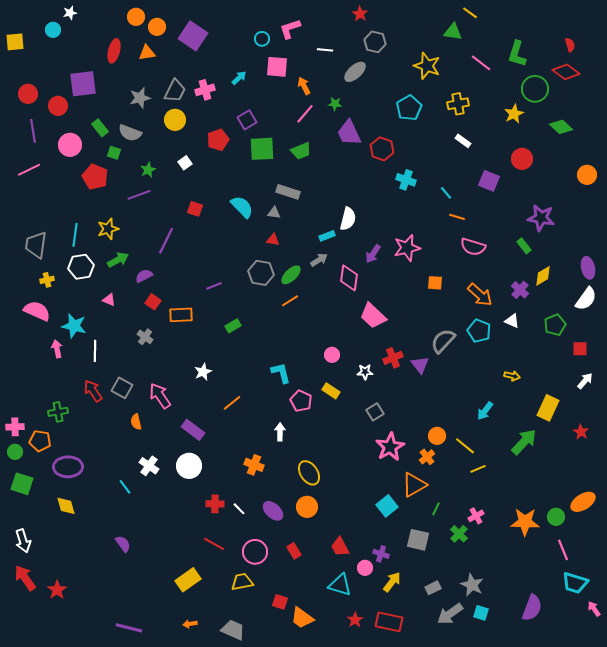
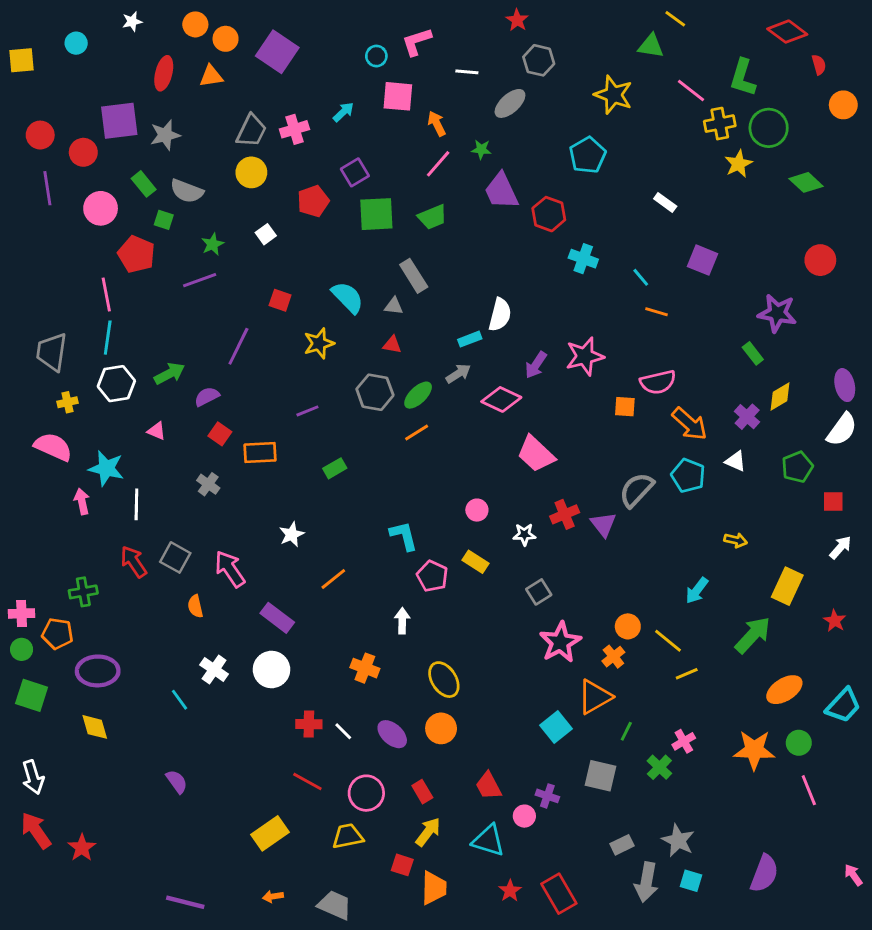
white star: (70, 13) -> (132, 22), moved
red diamond: (566, 72) -> (787, 32), moved
gray star: (140, 98) -> (165, 135), moved
yellow cross: (458, 104) -> (720, 124), moved
red circle: (522, 159) -> (820, 260), moved
pink line: (29, 170) -> (106, 295), moved, turned -75
orange circle: (587, 175) -> (843, 105), moved
gray rectangle: (288, 192) -> (414, 276), turned 40
yellow star: (108, 229) -> (319, 343), moved
pink semicircle: (473, 247) -> (658, 382), moved, turned -30
pink diamond: (349, 278) -> (501, 399), turned -72
orange ellipse: (583, 502) -> (784, 690), moved
yellow arrow: (392, 582) -> (428, 832), moved
cyan trapezoid: (575, 583) -> (843, 705), moved, turned -64
gray arrow: (450, 614) -> (646, 882), turned -44
orange trapezoid: (302, 618) -> (434, 888), turned -125
red rectangle: (389, 622) -> (559, 894), turned 48

